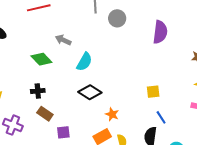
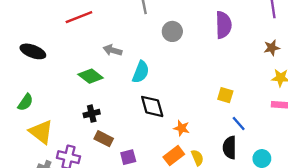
gray circle: (117, 18) -> (172, 31), moved
black diamond: (90, 92) -> (152, 106), turned 50
yellow square: (153, 92) -> (225, 95), turned 32

